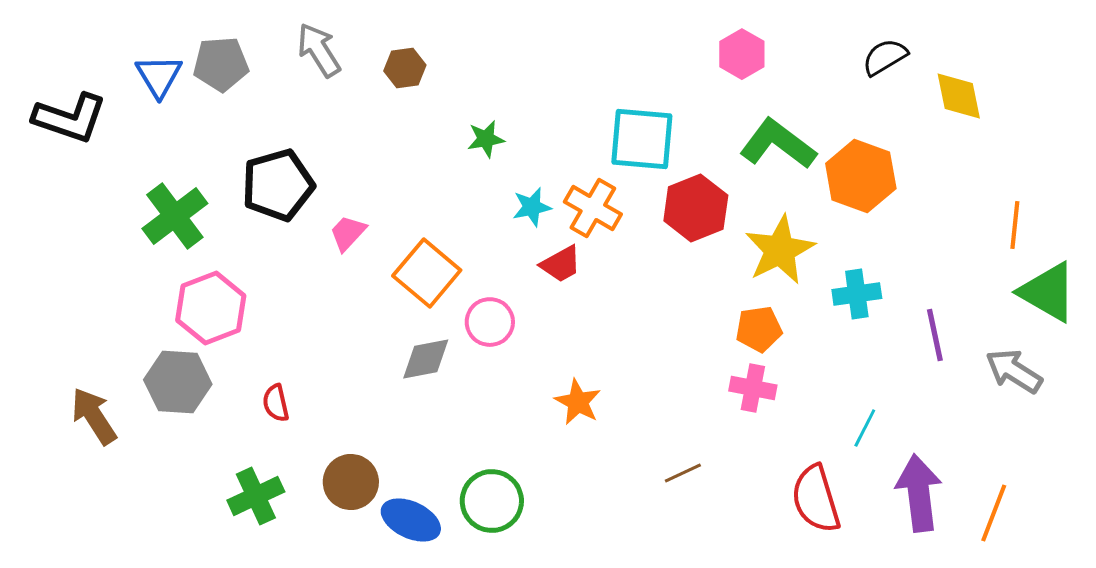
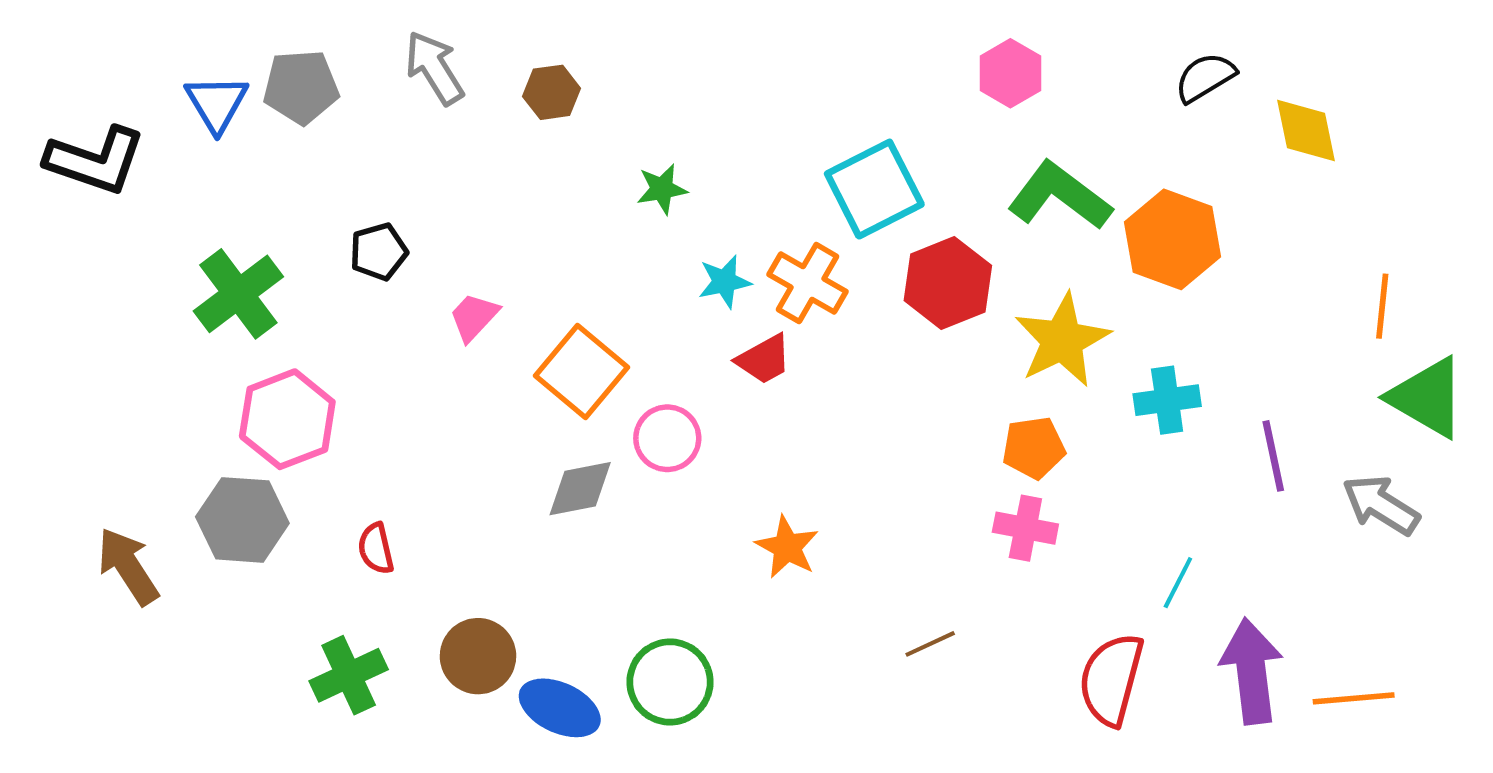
cyan square: (642, 139) -> (874, 189), turned -32
black pentagon: (278, 185) -> (379, 252), size x0.6
red semicircle: (816, 499) -> (1111, 679), turned 32
orange line: (994, 513) -> (1354, 698), turned 64

